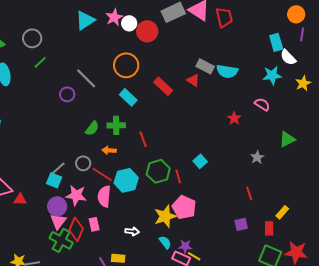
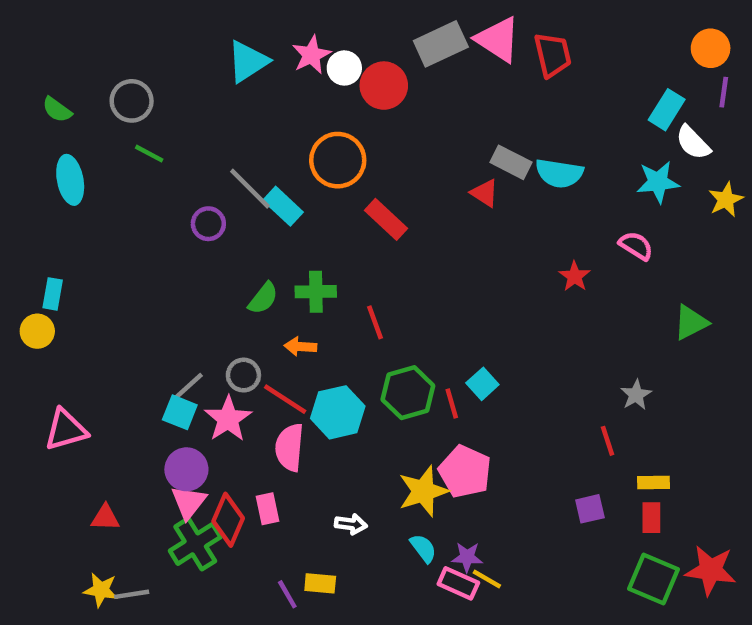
cyan rectangle: (276, 42) -> (667, 110), turned 48
green line: (40, 62) -> (149, 154), turned 72
red rectangle: (163, 86) -> (386, 219), moved
cyan rectangle: (128, 97) -> (283, 206), moved
gray star: (257, 157) -> (636, 395), moved
cyan square: (200, 161) -> (482, 384), moved
pink star: (76, 195) -> (228, 419), moved, turned 30
red triangle: (20, 199) -> (105, 518), moved
yellow rectangle: (282, 212) -> (654, 482), moved, turned 48
green cross: (61, 240) -> (195, 544), turned 30

